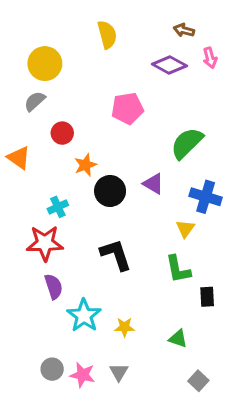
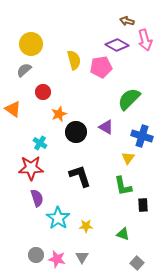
yellow semicircle: (107, 35) -> (74, 60), moved
pink arrow: (210, 58) -> (145, 40), size x1.5
pink pentagon: (127, 108) -> (101, 67), moved
cyan cross: (58, 207) -> (40, 143), turned -32

